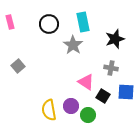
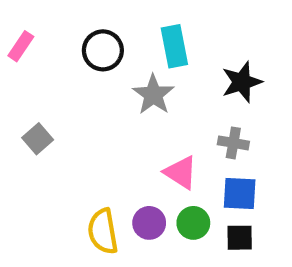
pink rectangle: (10, 22) -> (21, 46), turned 48
blue square: (126, 92) -> (240, 193), moved
black square: (103, 96) -> (240, 238), moved, turned -32
green circle: (88, 115) -> (193, 223), moved

